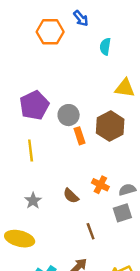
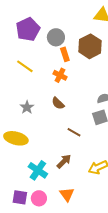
yellow line: (31, 151) -> (25, 66), turned -48
orange cross: (100, 185) -> (60, 75), moved
brown line: (91, 231) -> (74, 132), turned -40

